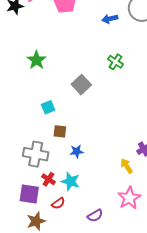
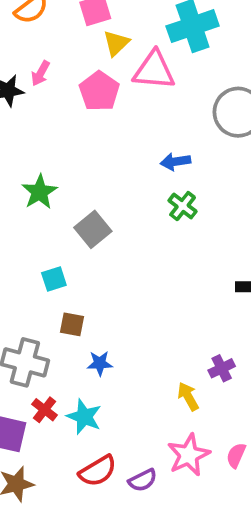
blue arrow: (110, 19) -> (175, 162), moved
gray square: (81, 85) -> (93, 229), moved
red semicircle: (58, 203) -> (98, 471), moved, size x1.5
purple semicircle: (95, 216) -> (143, 480), moved

